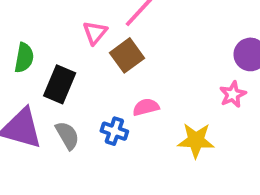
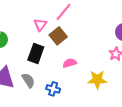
black rectangle: (60, 84) -> (36, 53), moved
blue cross: (114, 131) -> (53, 89), moved

